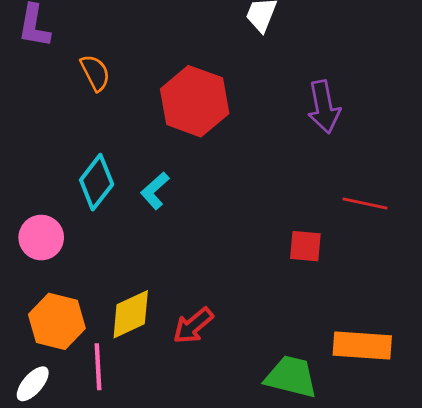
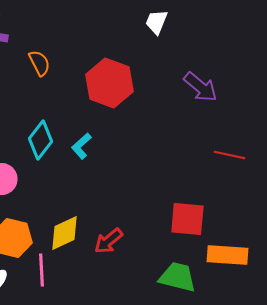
purple arrow: (324, 107) -> (200, 87), turned -39
red square: (305, 246) -> (187, 219), moved, size x1.5

